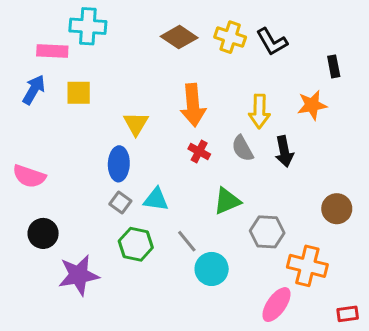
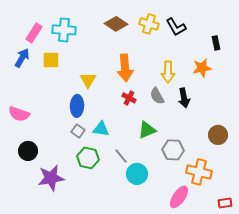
cyan cross: (88, 26) -> (64, 30), moved
pink rectangle: (52, 51) -> (34, 33), turned -60

